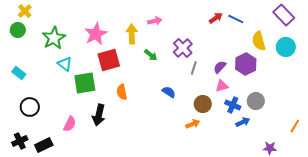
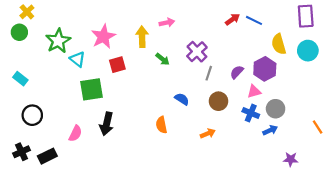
purple rectangle: (284, 15) -> (306, 16), turned 40
red square: (109, 60) -> (117, 65), size x0.7
cyan triangle: (65, 64) -> (77, 59), moved
pink triangle: (222, 86) -> (254, 91), moved
orange semicircle: (122, 92) -> (161, 125), moved
brown circle: (203, 104) -> (218, 101), moved
blue arrow: (243, 122) -> (270, 130), moved
orange line: (295, 126) -> (318, 127), moved, turned -64

